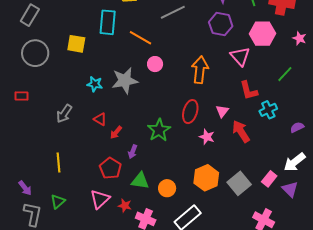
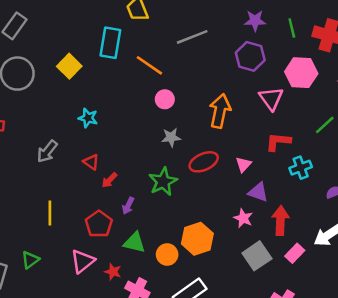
yellow square: (76, 44) -> (69, 66), turned 30
gray star: (125, 81) -> (171, 137), moved, size x0.6
red L-shape: (249, 90) -> (278, 142), turned 105
red ellipse: (190, 112) -> (204, 162), turned 45
red arrow: (241, 131) -> (280, 221), moved, turned 30
pink star: (207, 137) -> (243, 218), moved
yellow line: (58, 163) -> (50, 213), moved
orange hexagon: (206, 178) -> (197, 239), moved
purple triangle: (290, 189) -> (258, 192), moved, turned -30

